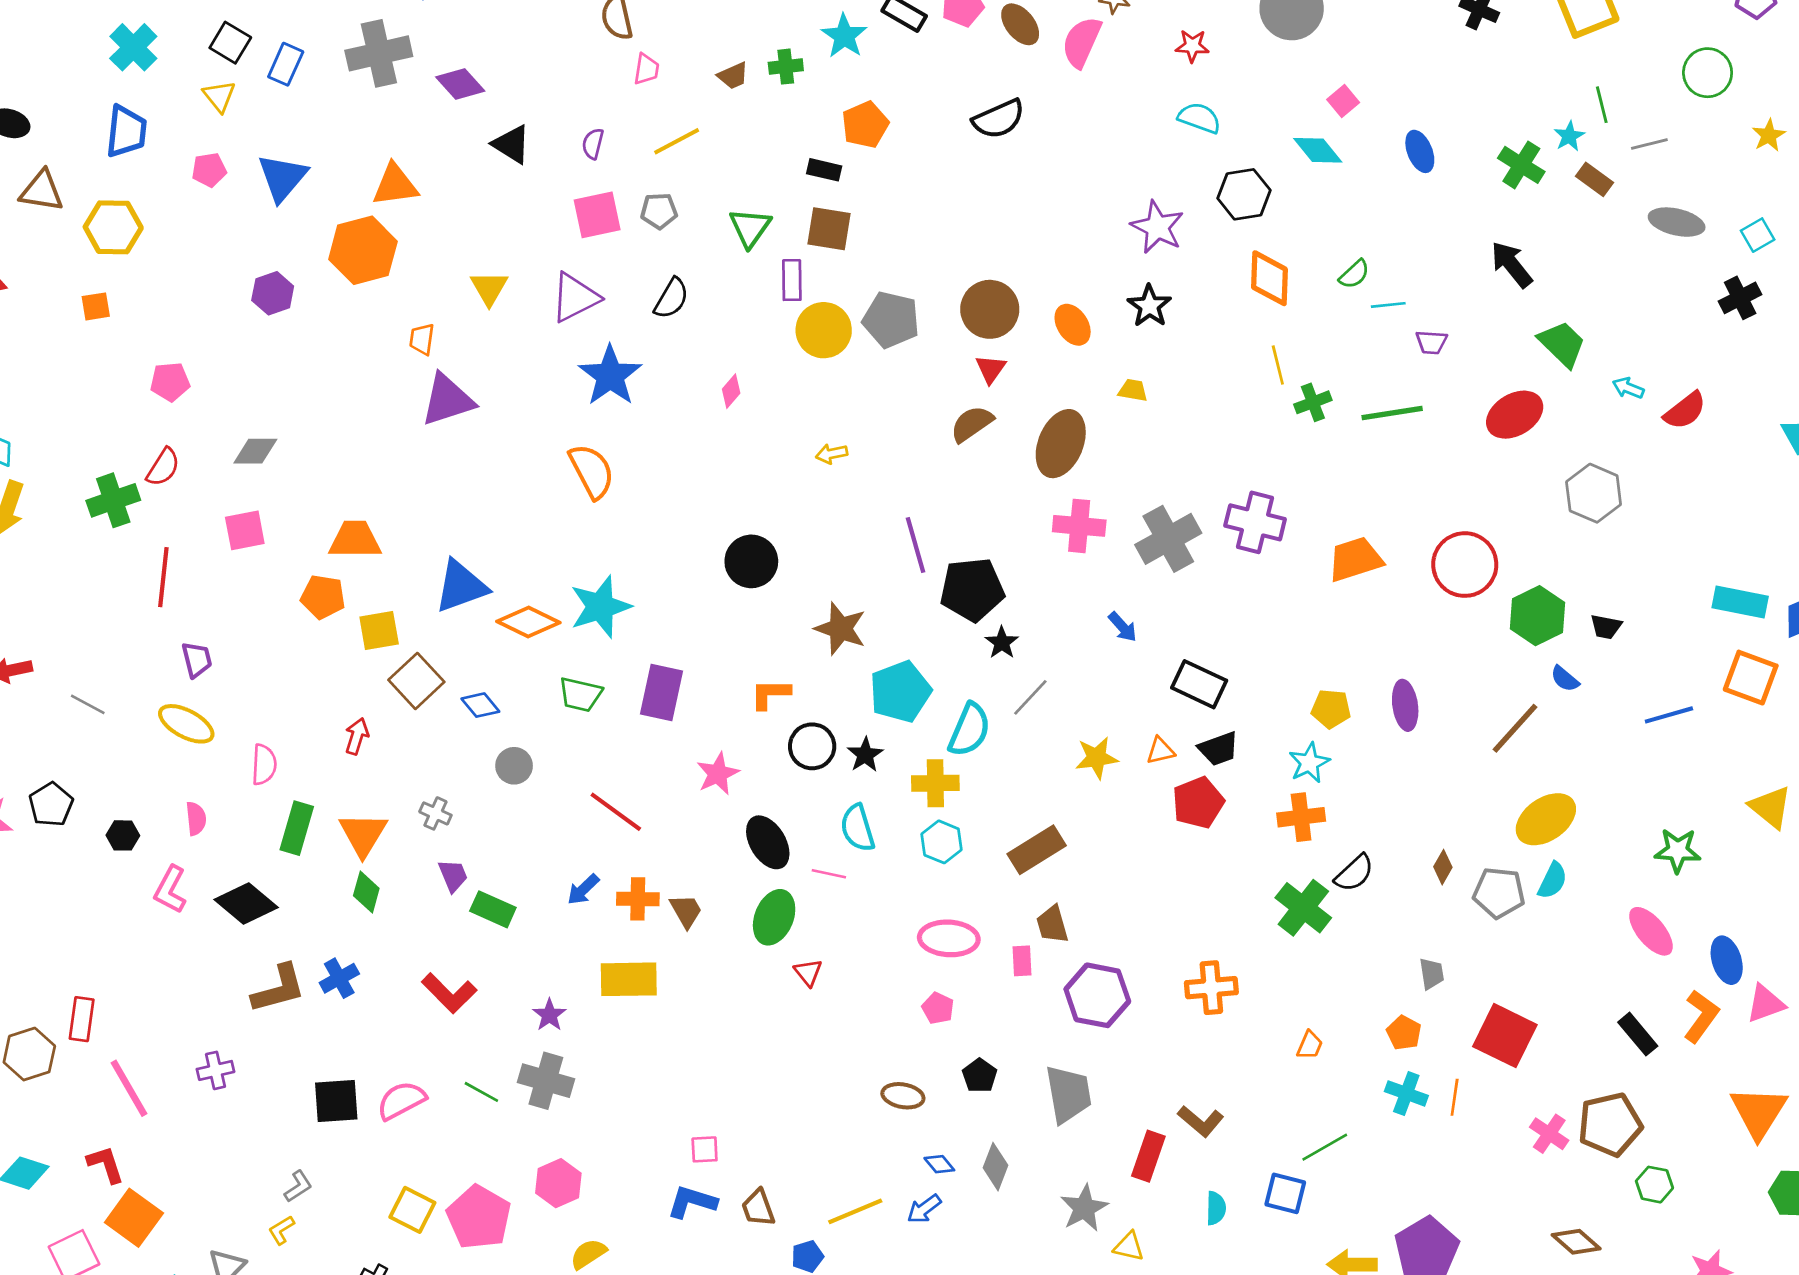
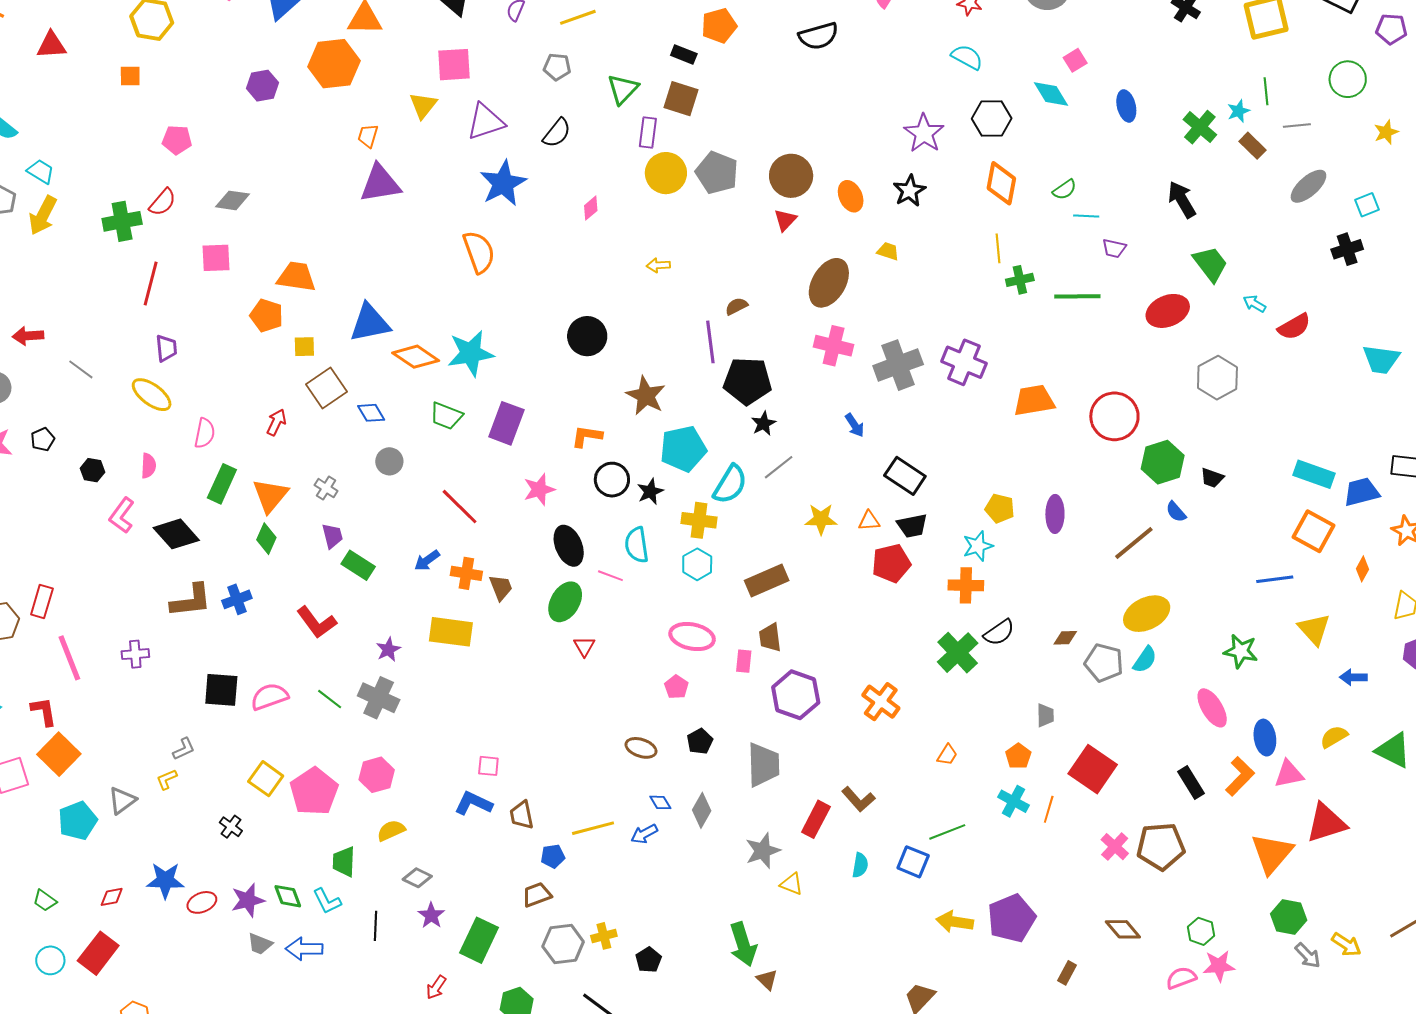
pink square: (597, 215) -> (454, 65), moved
gray ellipse: (1677, 222) -> (1308, 186), turned -63
brown semicircle: (972, 424) -> (736, 306), moved, size x0.7
yellow square: (379, 630) -> (304, 347), size x0.7
blue line: (1669, 715) -> (1275, 579), moved
black pentagon: (51, 804) -> (43, 439), size x0.7
brown diamond: (1443, 867) -> (1065, 638), turned 50
orange cross: (1211, 988) -> (881, 702), turned 33
green hexagon: (1654, 1185) -> (1201, 931), moved

